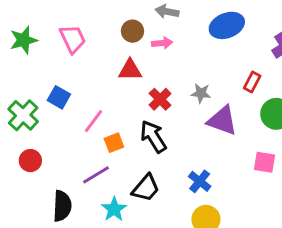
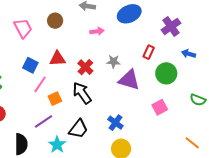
brown circle: (132, 31) -> (55, 21), moved
pink arrow: (162, 43) -> (97, 31), moved
red triangle: (130, 70) -> (57, 59), moved
blue square: (59, 97) -> (30, 65), moved
pink square: (264, 162) -> (160, 107), turned -35

